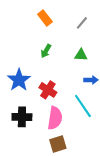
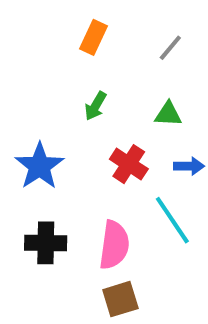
orange rectangle: (45, 18) -> (93, 37), turned 63
red cross: (48, 90) -> (129, 164), moved

